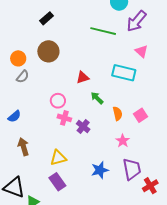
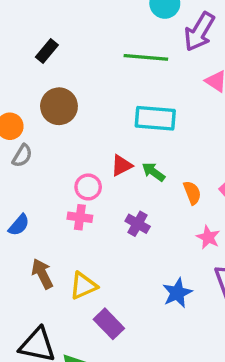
cyan rectangle: (124, 73) -> (155, 118), moved
red triangle: (83, 77) -> (122, 166), moved
pink cross: (64, 118) -> (80, 217), moved
yellow triangle: (58, 158) -> (83, 286), moved

